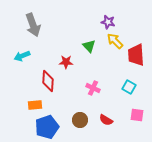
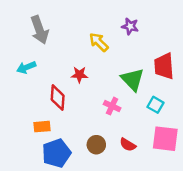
yellow arrow: (115, 41) -> (99, 42), moved
green triangle: (89, 46) -> (133, 79), moved, size x1.5
pink square: (137, 115) -> (165, 139), size x1.6

